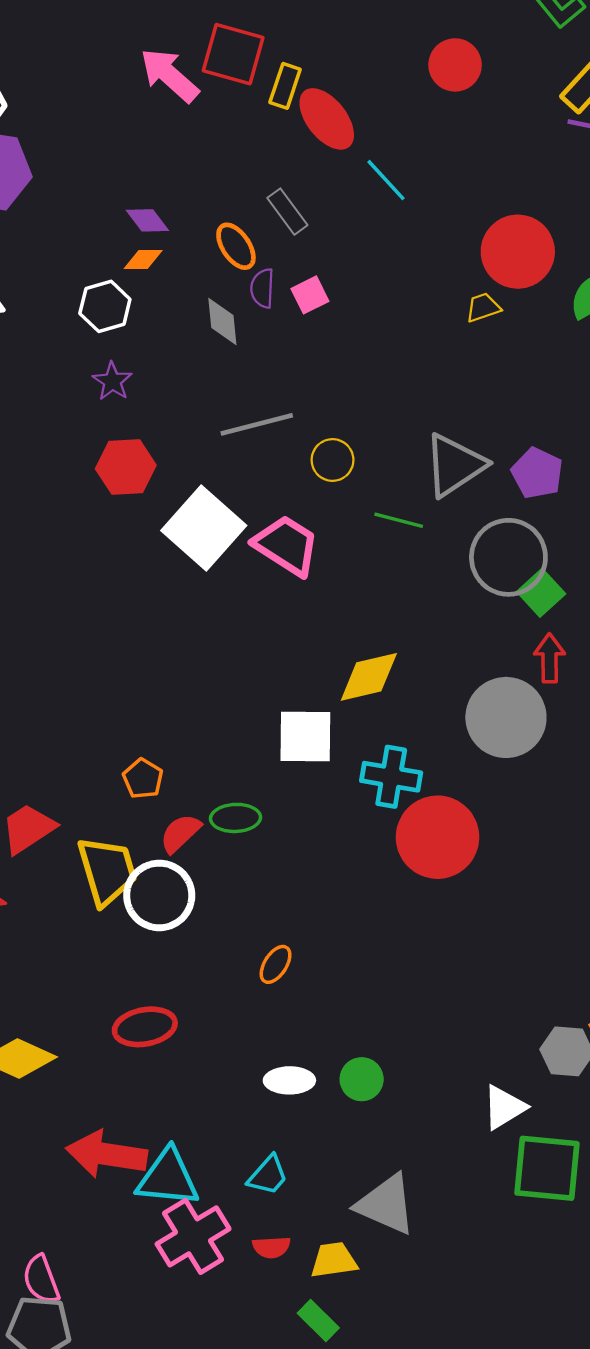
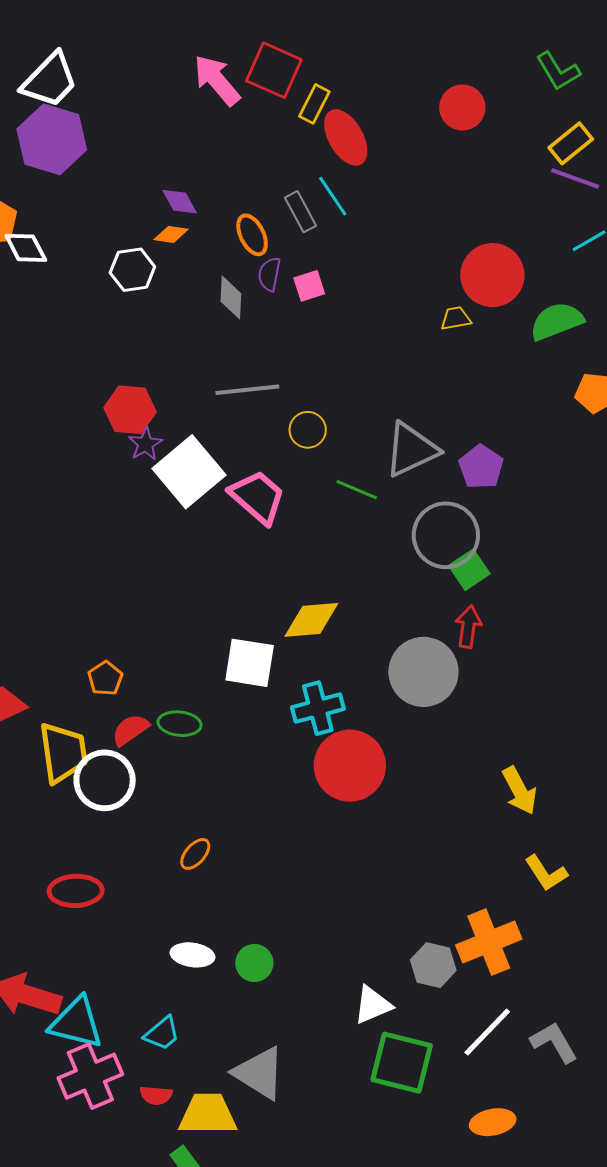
cyan line: (386, 180) -> (333, 196), moved
purple star: (112, 381) -> (145, 444), moved
cyan cross: (391, 777) -> (318, 708), turned -33
yellow trapezoid: (334, 1260) -> (208, 1114), size x1.4

